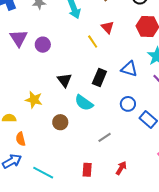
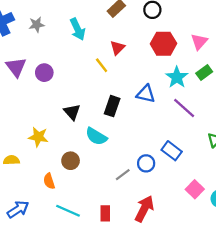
red triangle: (107, 27) -> (117, 48), turned 32
blue circle: (128, 104) -> (146, 163), moved
orange semicircle: (21, 139) -> (49, 181), moved
red arrow: (121, 168) -> (144, 209), size x1.6
cyan line: (43, 173) -> (68, 211), moved

